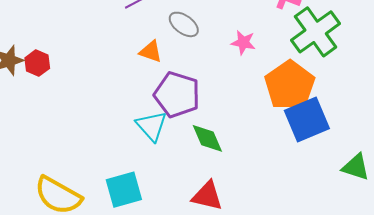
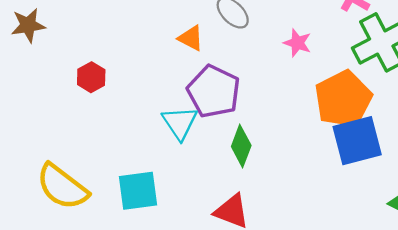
red hexagon: (37, 63) -> (91, 77), moved
green diamond: (207, 138) -> (241, 146), turned 36

